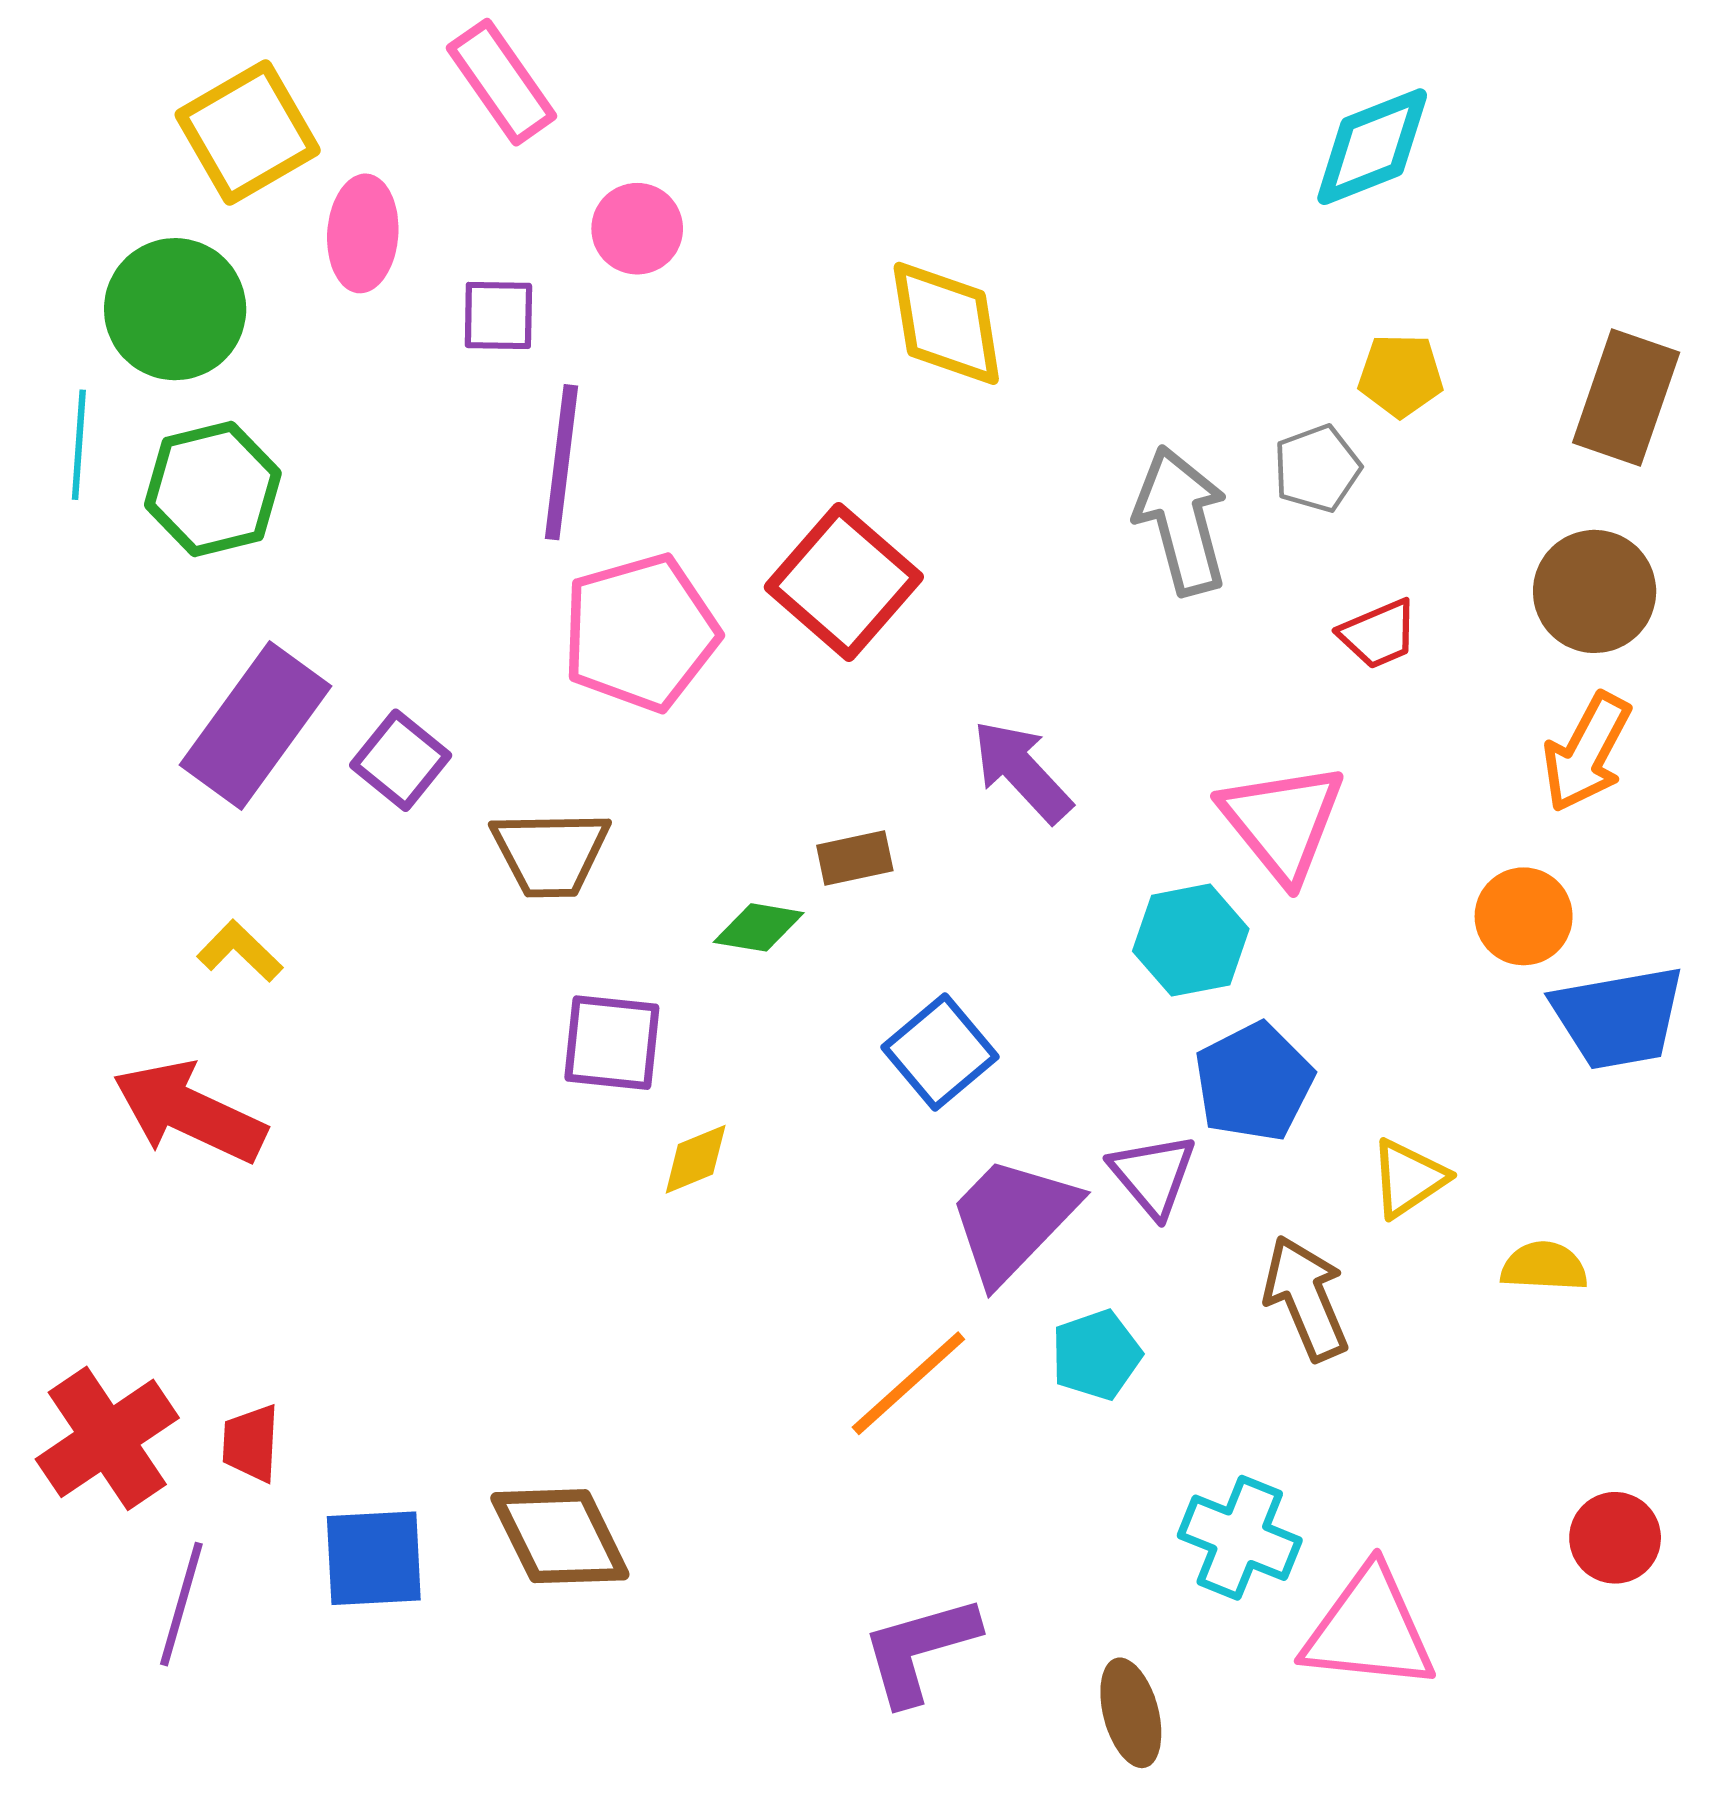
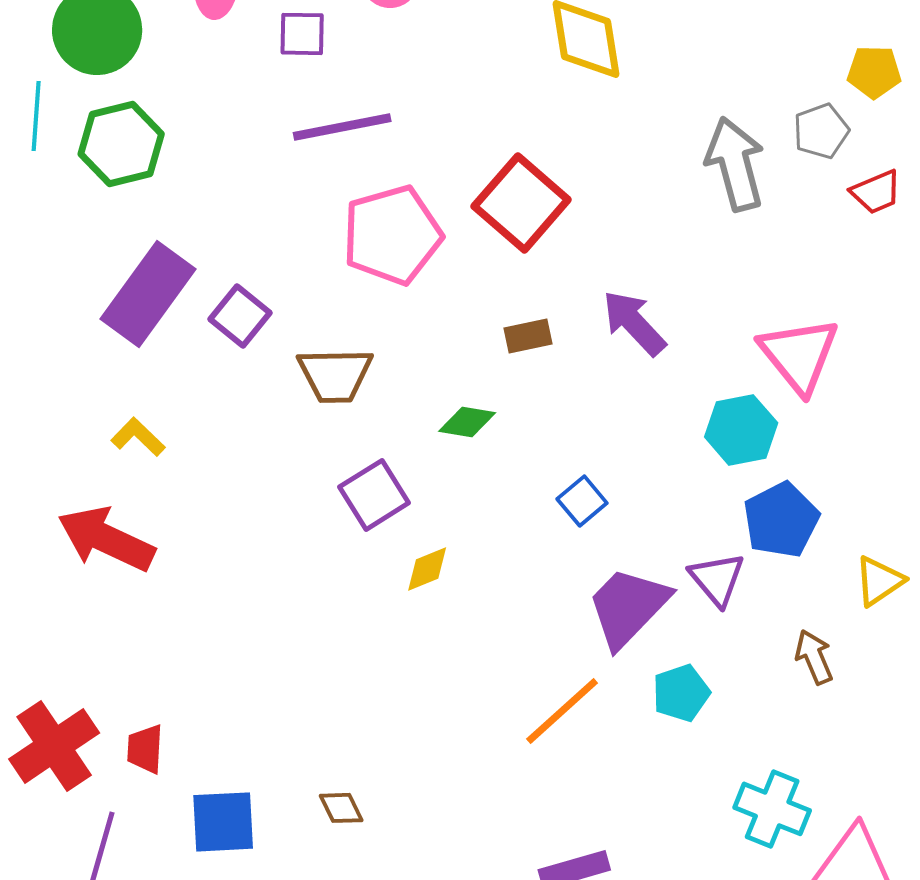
purple line: (561, 462) -> (342, 127), turned 72
red trapezoid: (1378, 634) -> (876, 192), moved
brown rectangle: (855, 858) -> (528, 336), moved
purple square: (612, 1043) -> (374, 495), turned -38
blue square: (940, 1052) -> (582, 501), size x0.7
brown arrow: (1306, 1298) -> (814, 657), size x0.7
brown diamond: (560, 1536) -> (341, 808), size x0.5

